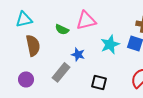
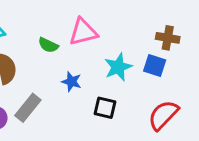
gray rectangle: (61, 72) -> (28, 108), moved
black square: (99, 82) -> (105, 108), moved

